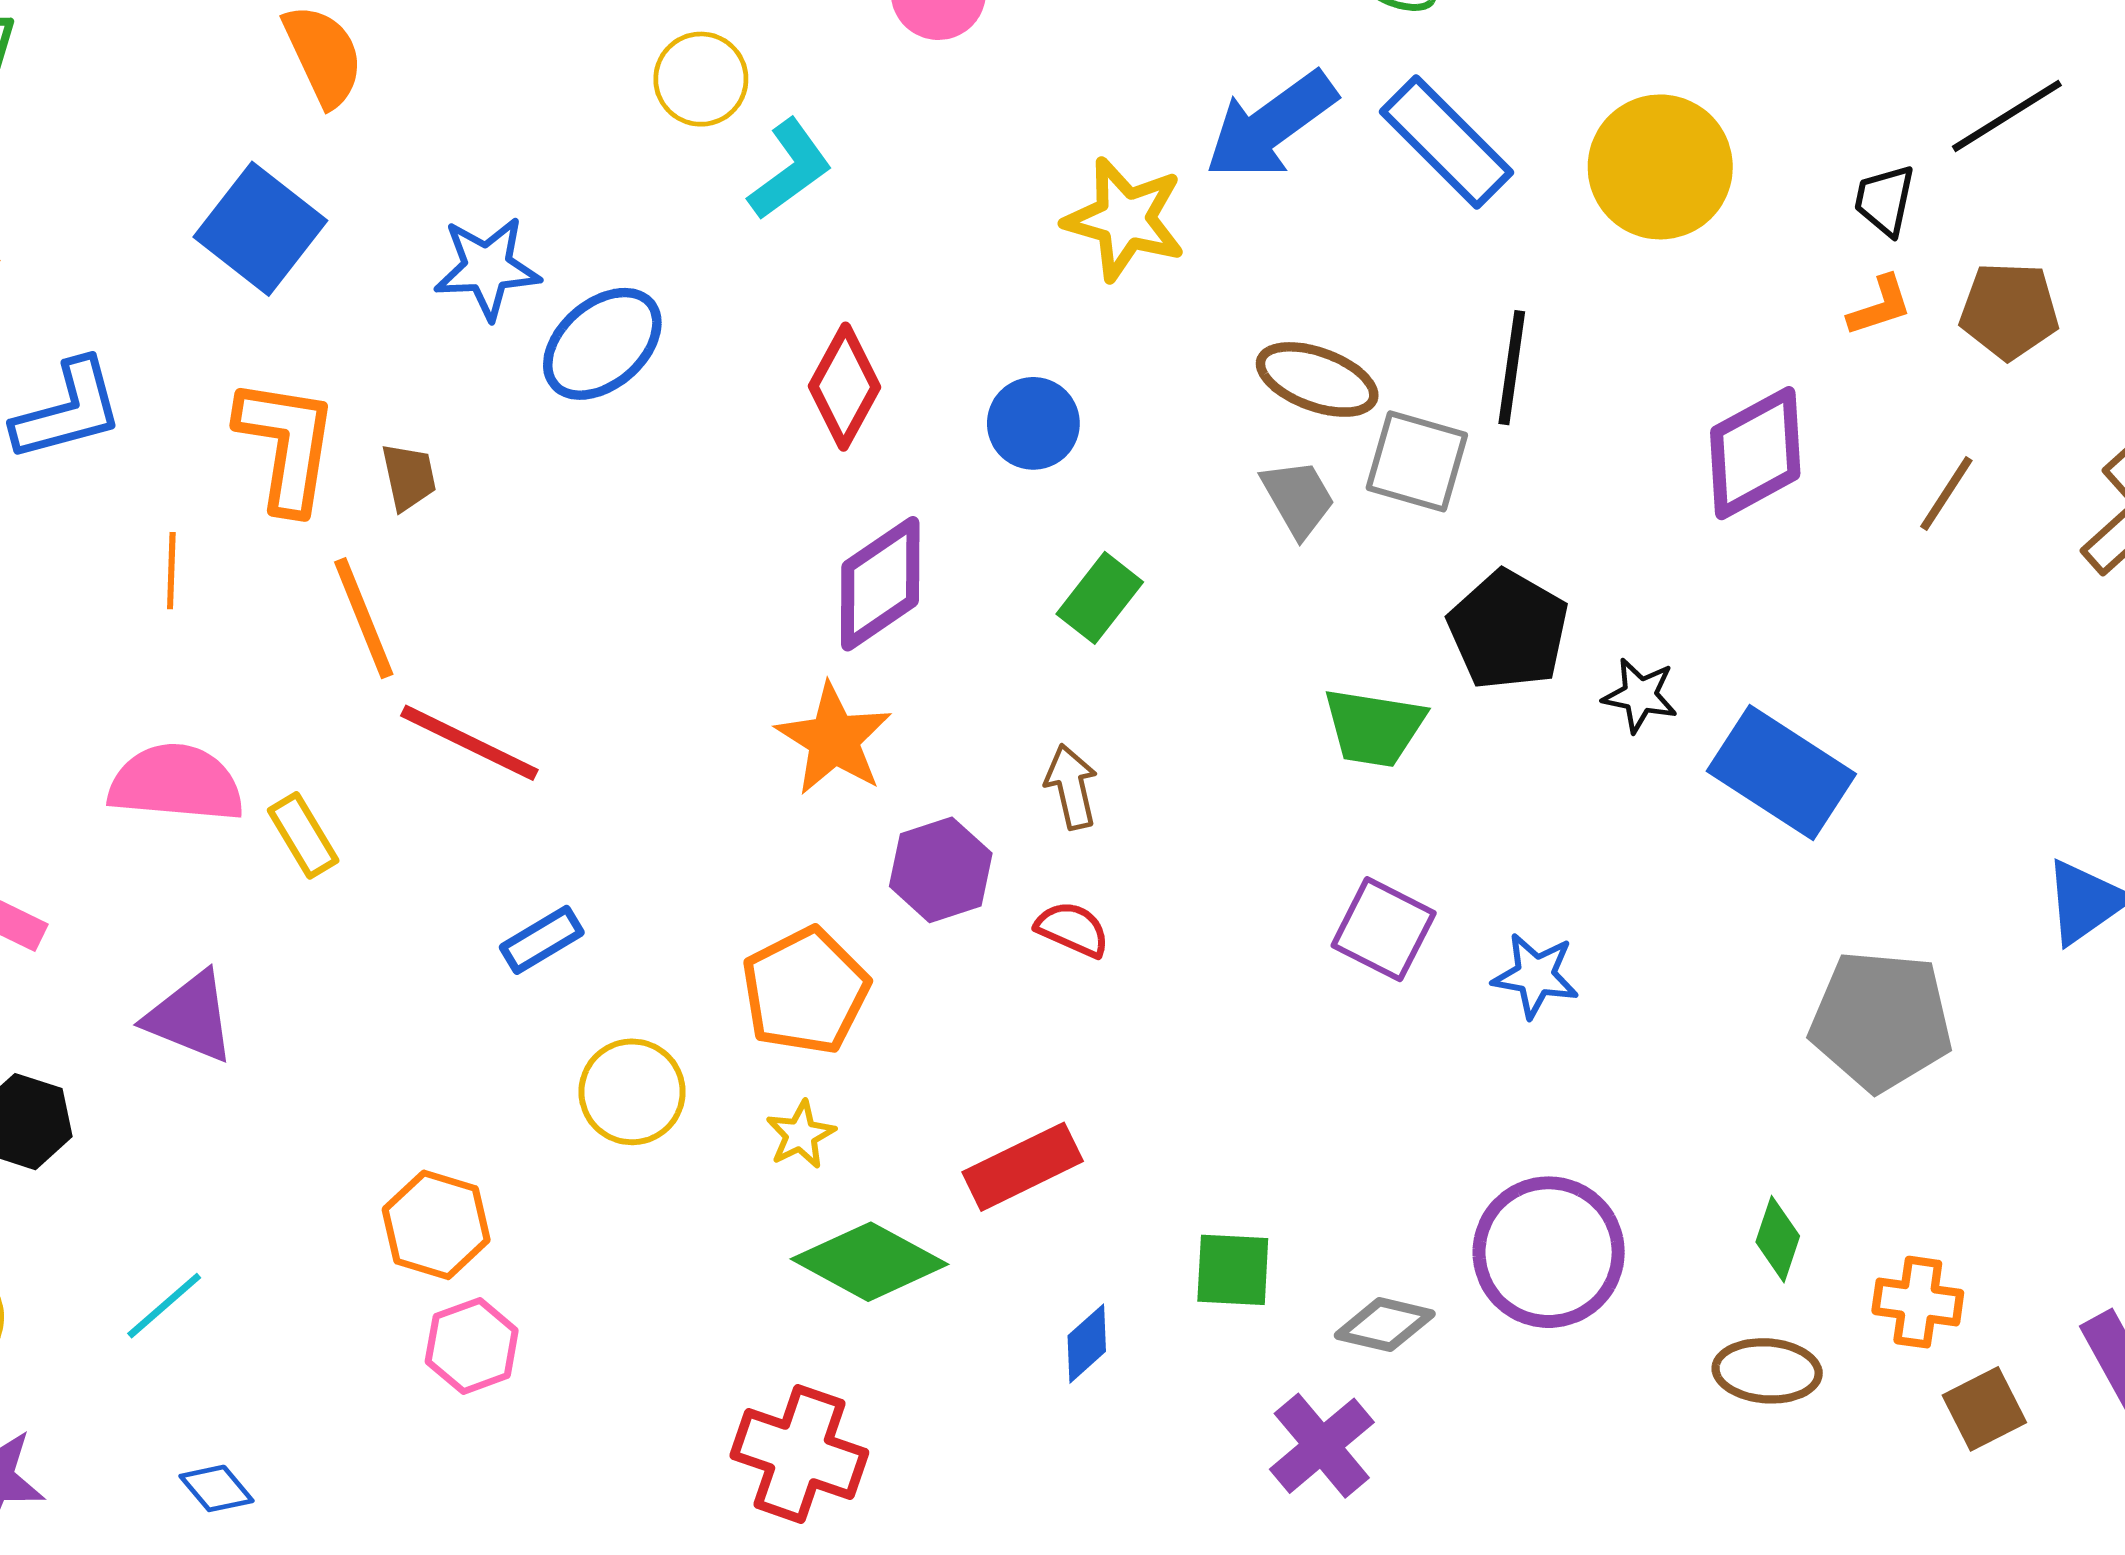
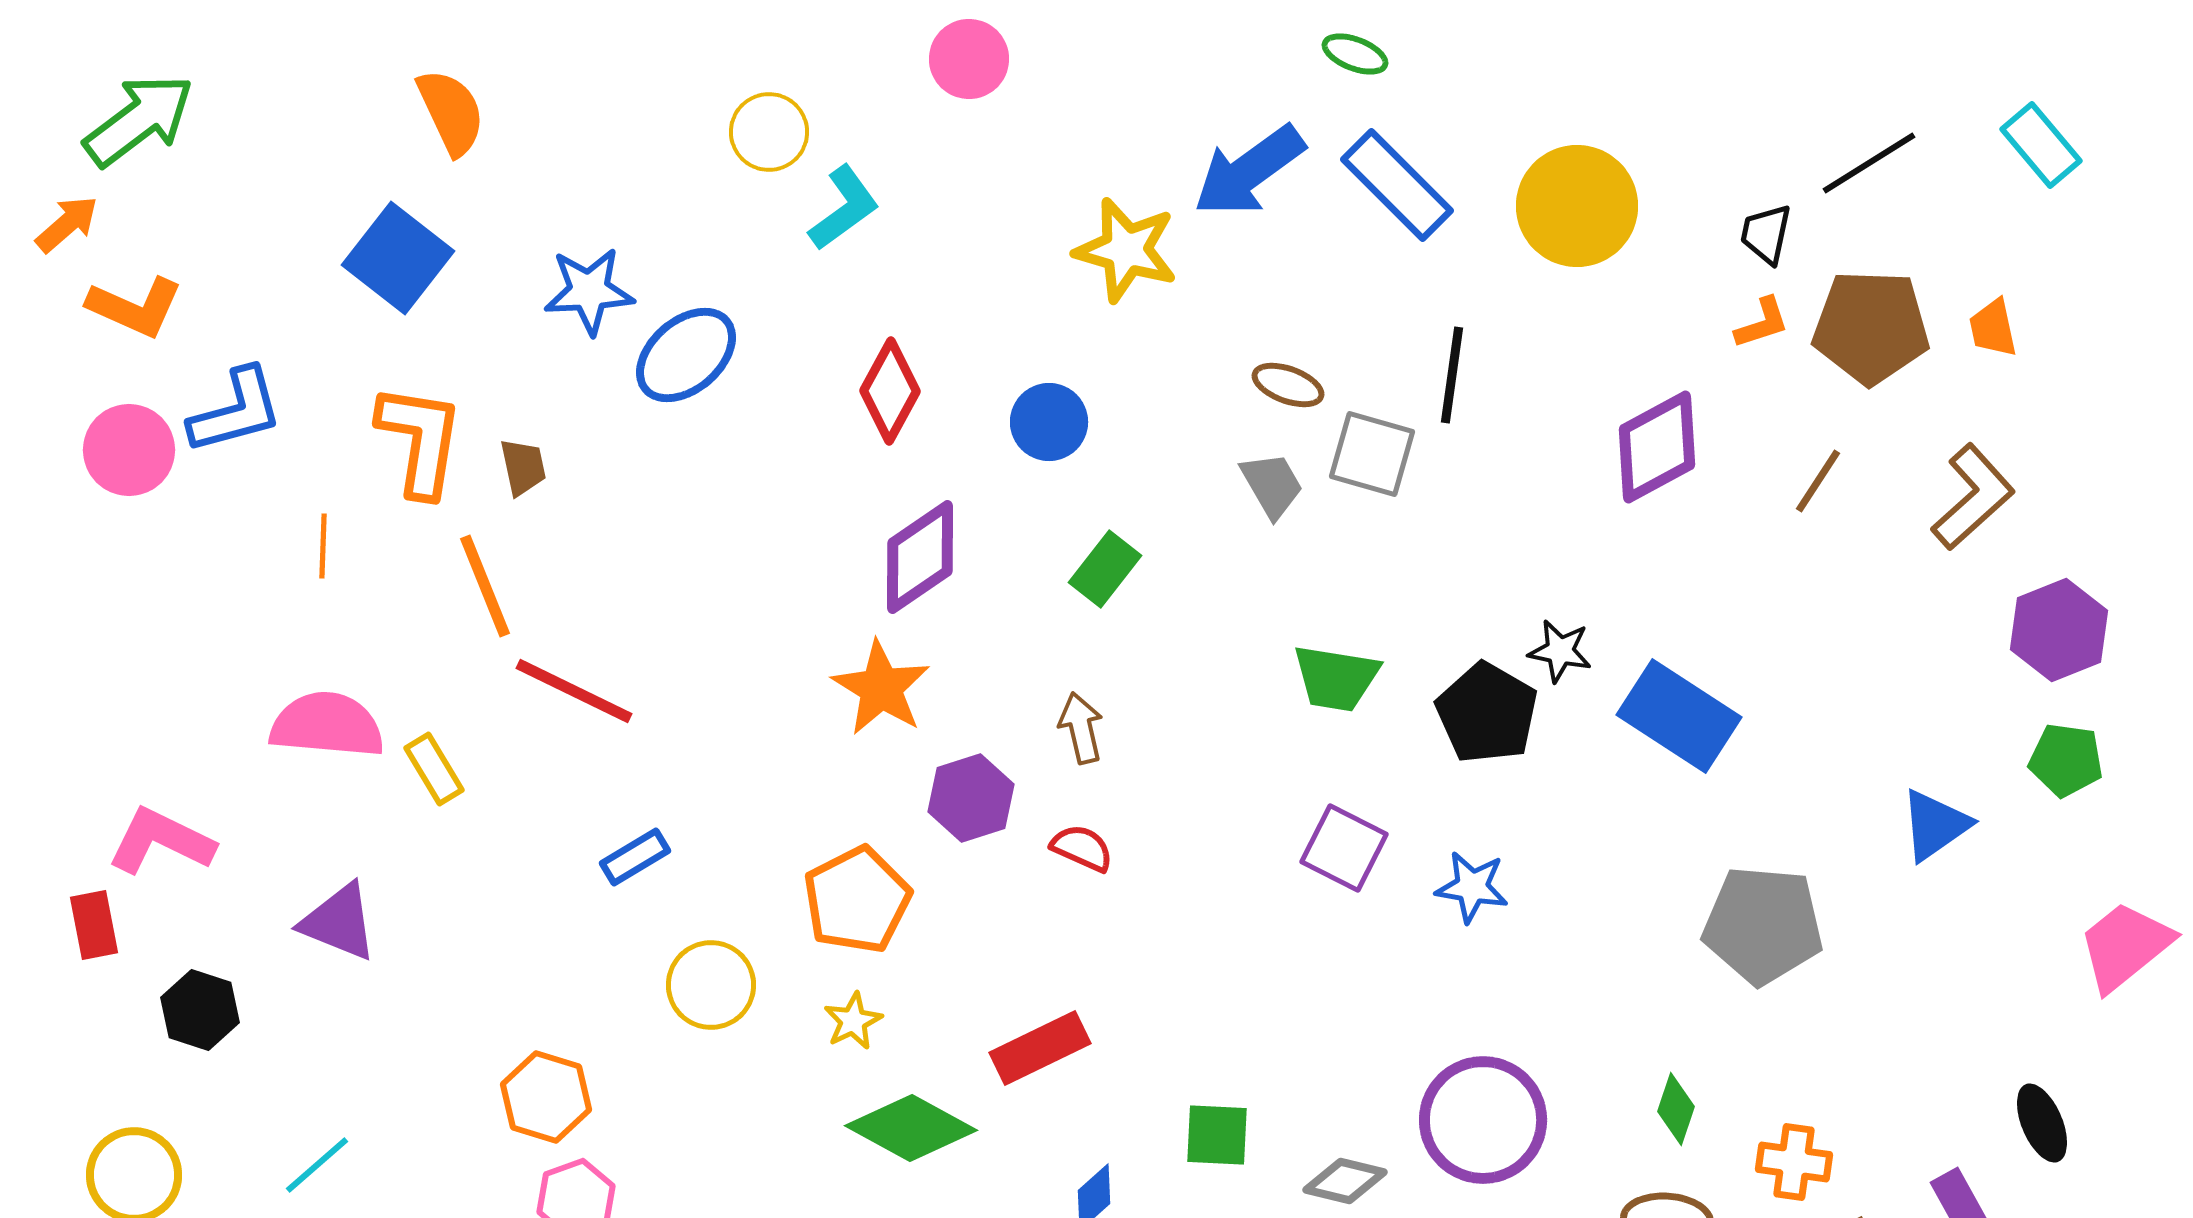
brown pentagon: (2009, 311) -> (1871, 327), size x1.4
brown ellipse: (1317, 379) -> (1288, 385), size x0.7
black pentagon: (1508, 630) -> (1487, 713), moved

